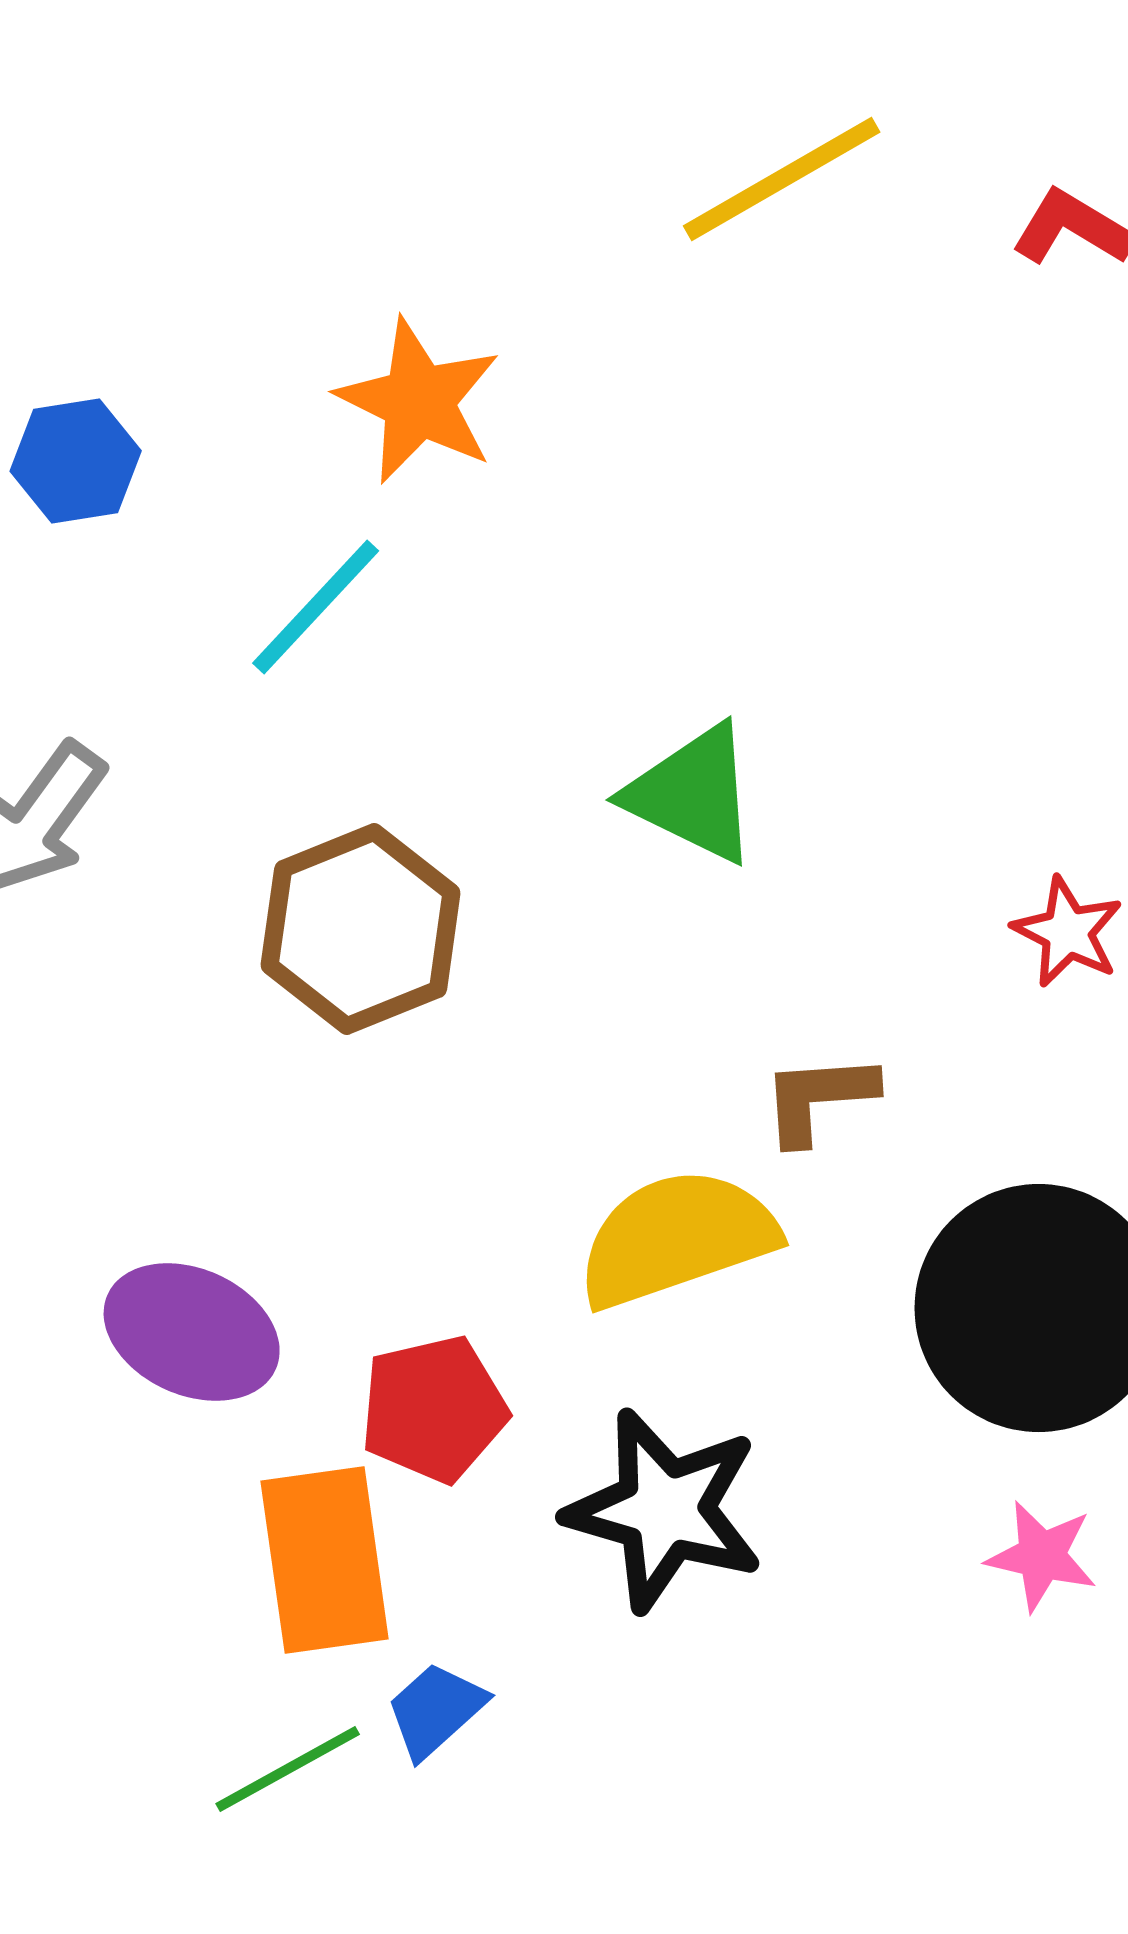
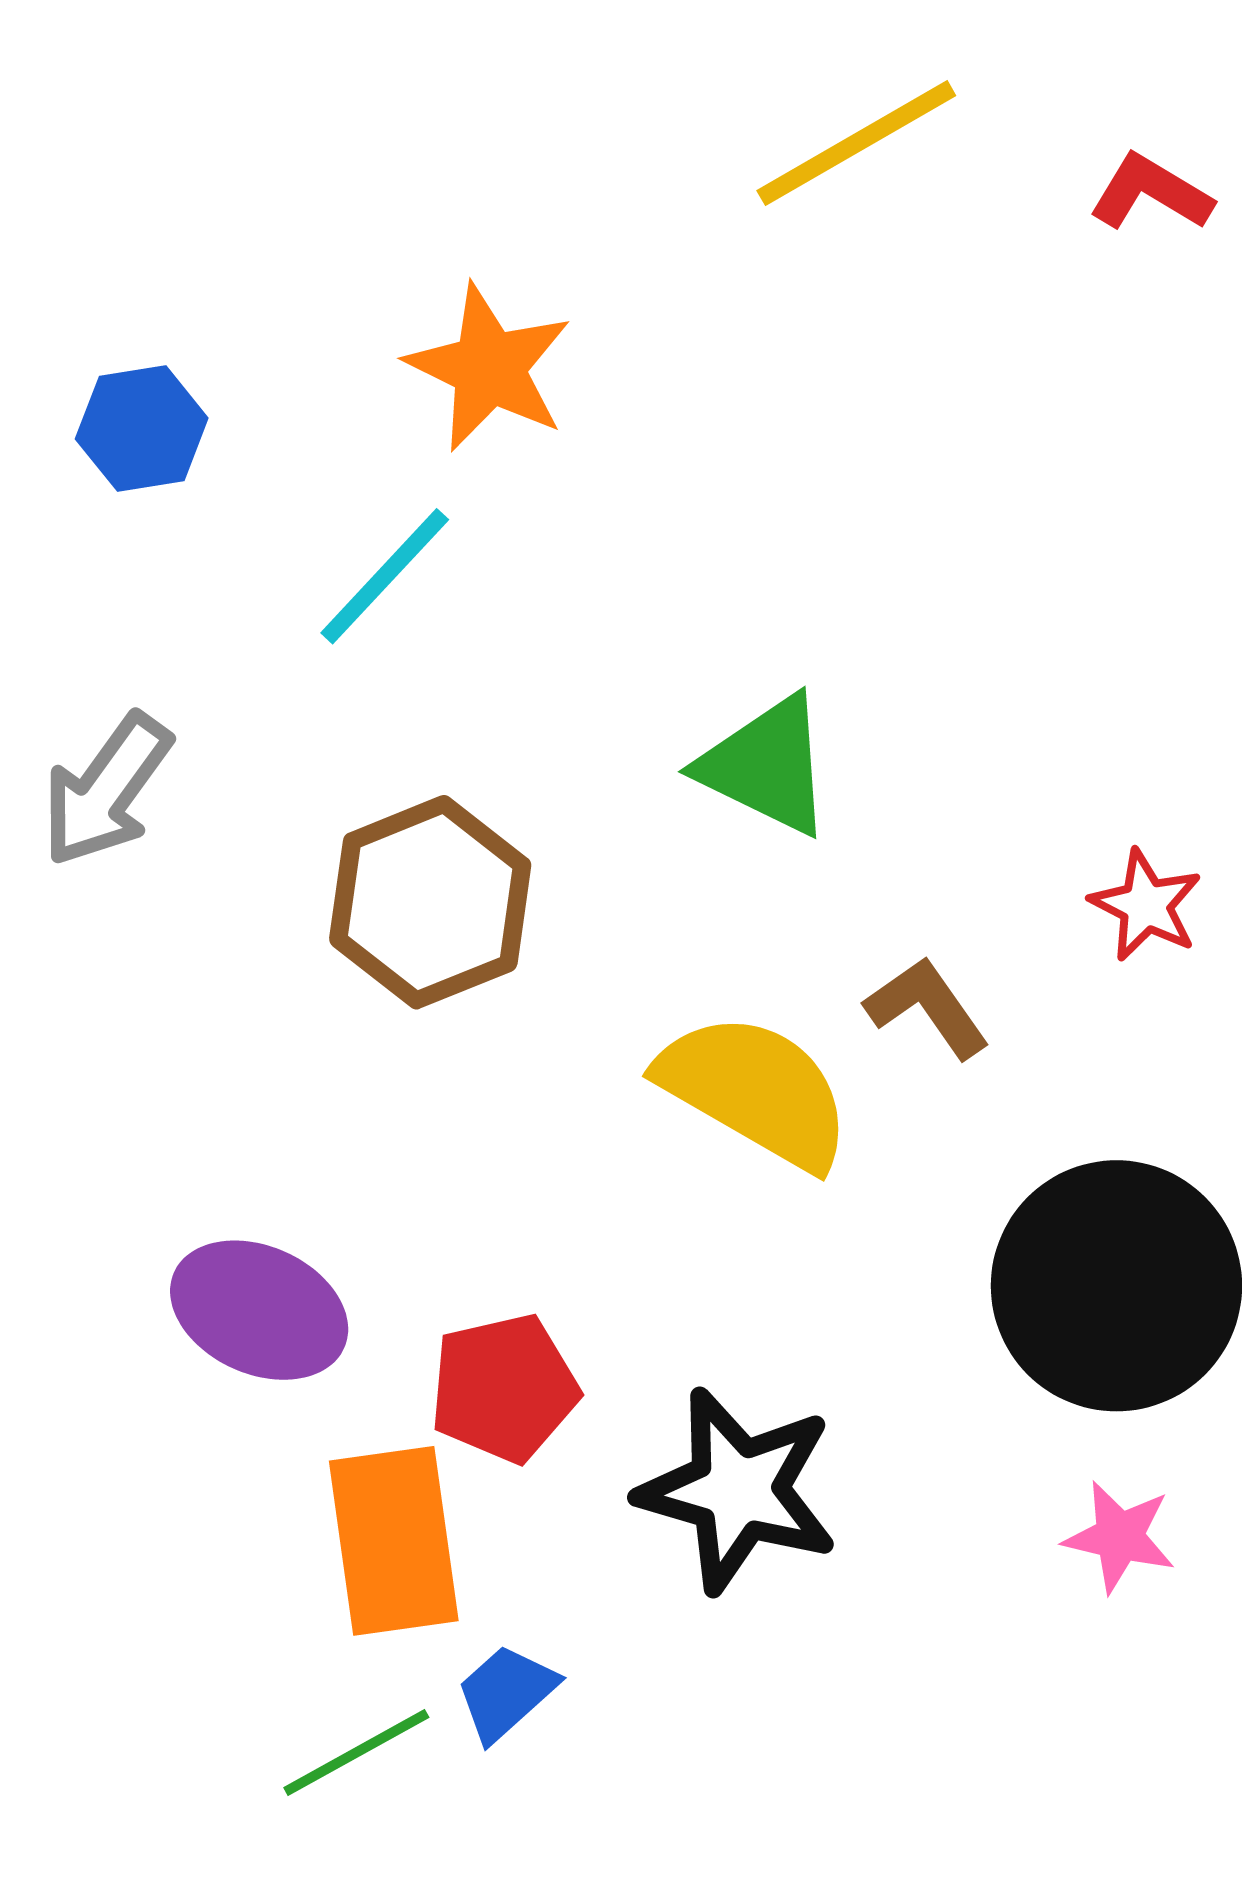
brown L-shape: (819, 1098) -> (927, 1007), moved, turned 59
yellow semicircle: (677, 1238) -> (755, 1090), moved, turned 49

